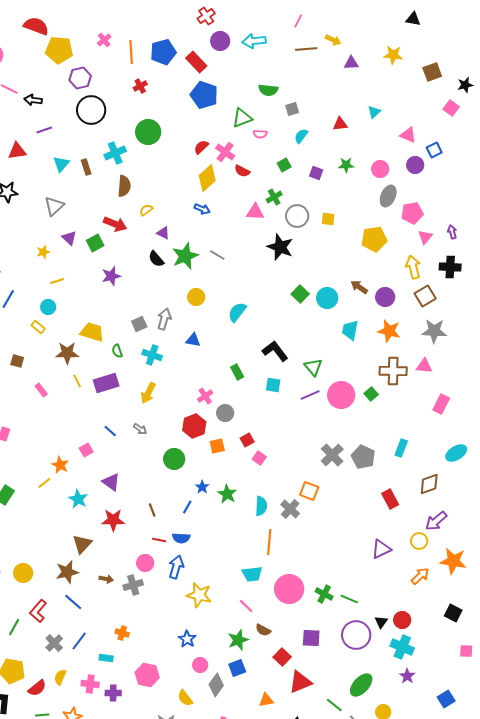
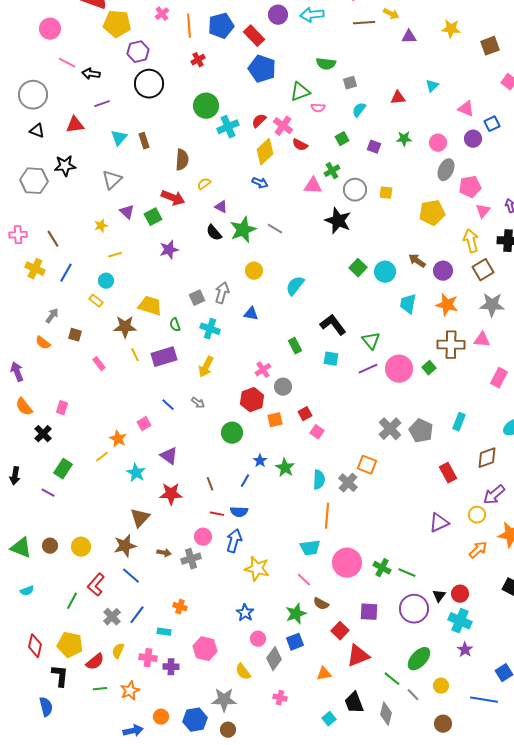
cyan cross: (115, 153) -> (228, 127), moved

